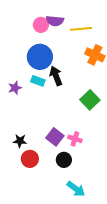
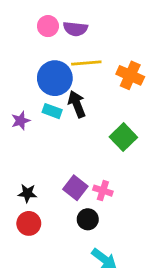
pink circle: (41, 25) -> (48, 26), moved
yellow line: (81, 29) -> (86, 63), moved
red circle: (30, 159) -> (29, 223), moved

